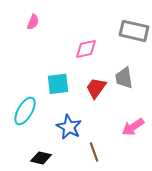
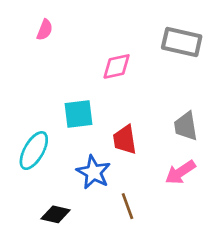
gray trapezoid: (124, 78) -> (186, 126), moved
red trapezoid: (96, 88) -> (125, 140), moved, turned -45

